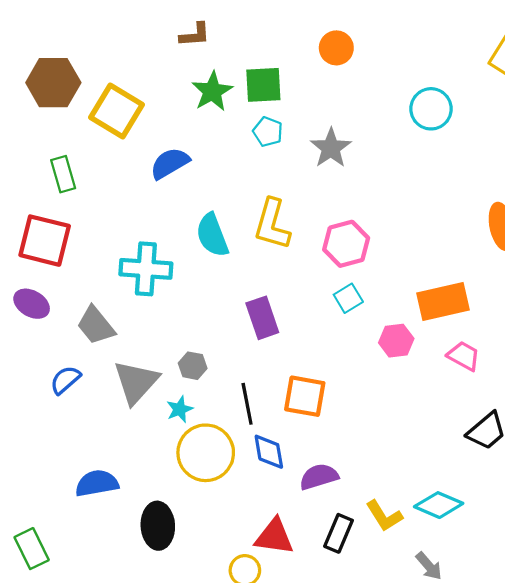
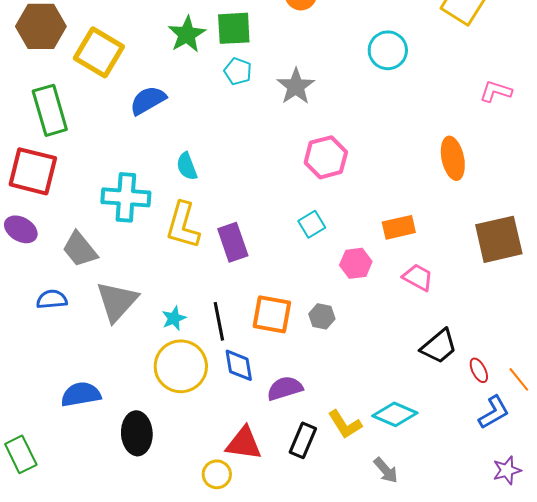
green rectangle: (63, 174) -> (50, 110), size x1.5
yellow L-shape: (272, 224) -> (183, 225), moved
cyan semicircle: (212, 235) -> (187, 166), size x0.7
pink hexagon: (346, 244) -> (326, 157), moved
orange rectangle: (443, 301) -> (399, 227), size x0.7
gray hexagon: (193, 366) -> (322, 316), moved
blue semicircle: (65, 380) -> (52, 299), turned 36
cyan star: (180, 409) -> (174, 318), moved

